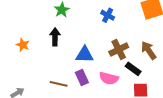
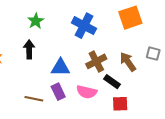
blue cross: (108, 15) -> (84, 26), size x1.6

